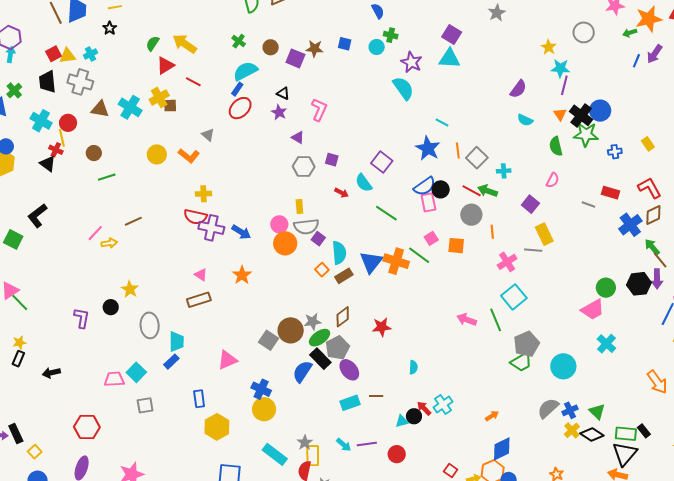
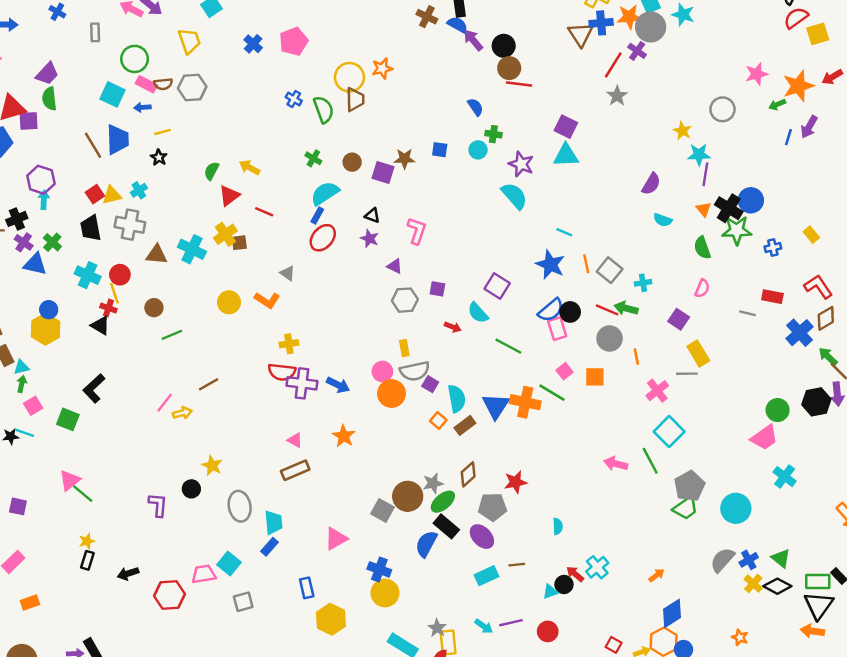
yellow arrow: (185, 44) -> (250, 167), size x0.7
gray pentagon: (337, 348) -> (492, 507), moved, turned 30
red hexagon: (87, 427) -> (170, 595), moved

